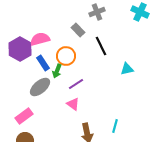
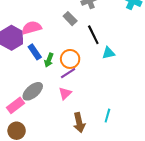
orange circle: (66, 56) -> (70, 59), moved
cyan triangle: (127, 69) -> (108, 53), moved
gray ellipse: (40, 87) -> (33, 91), moved
pink triangle: (73, 104) -> (65, 93), turned 40

